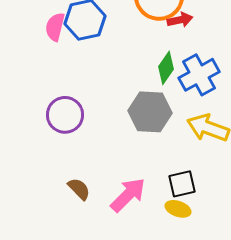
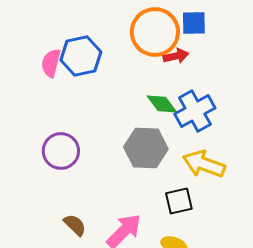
green diamond: (166, 68) -> (162, 104), turned -72
black square: (182, 184) -> (179, 201), moved

